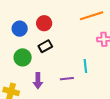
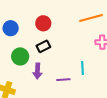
blue circle: (20, 29) -> (11, 28), moved
purple arrow: (38, 81) -> (37, 71), moved

